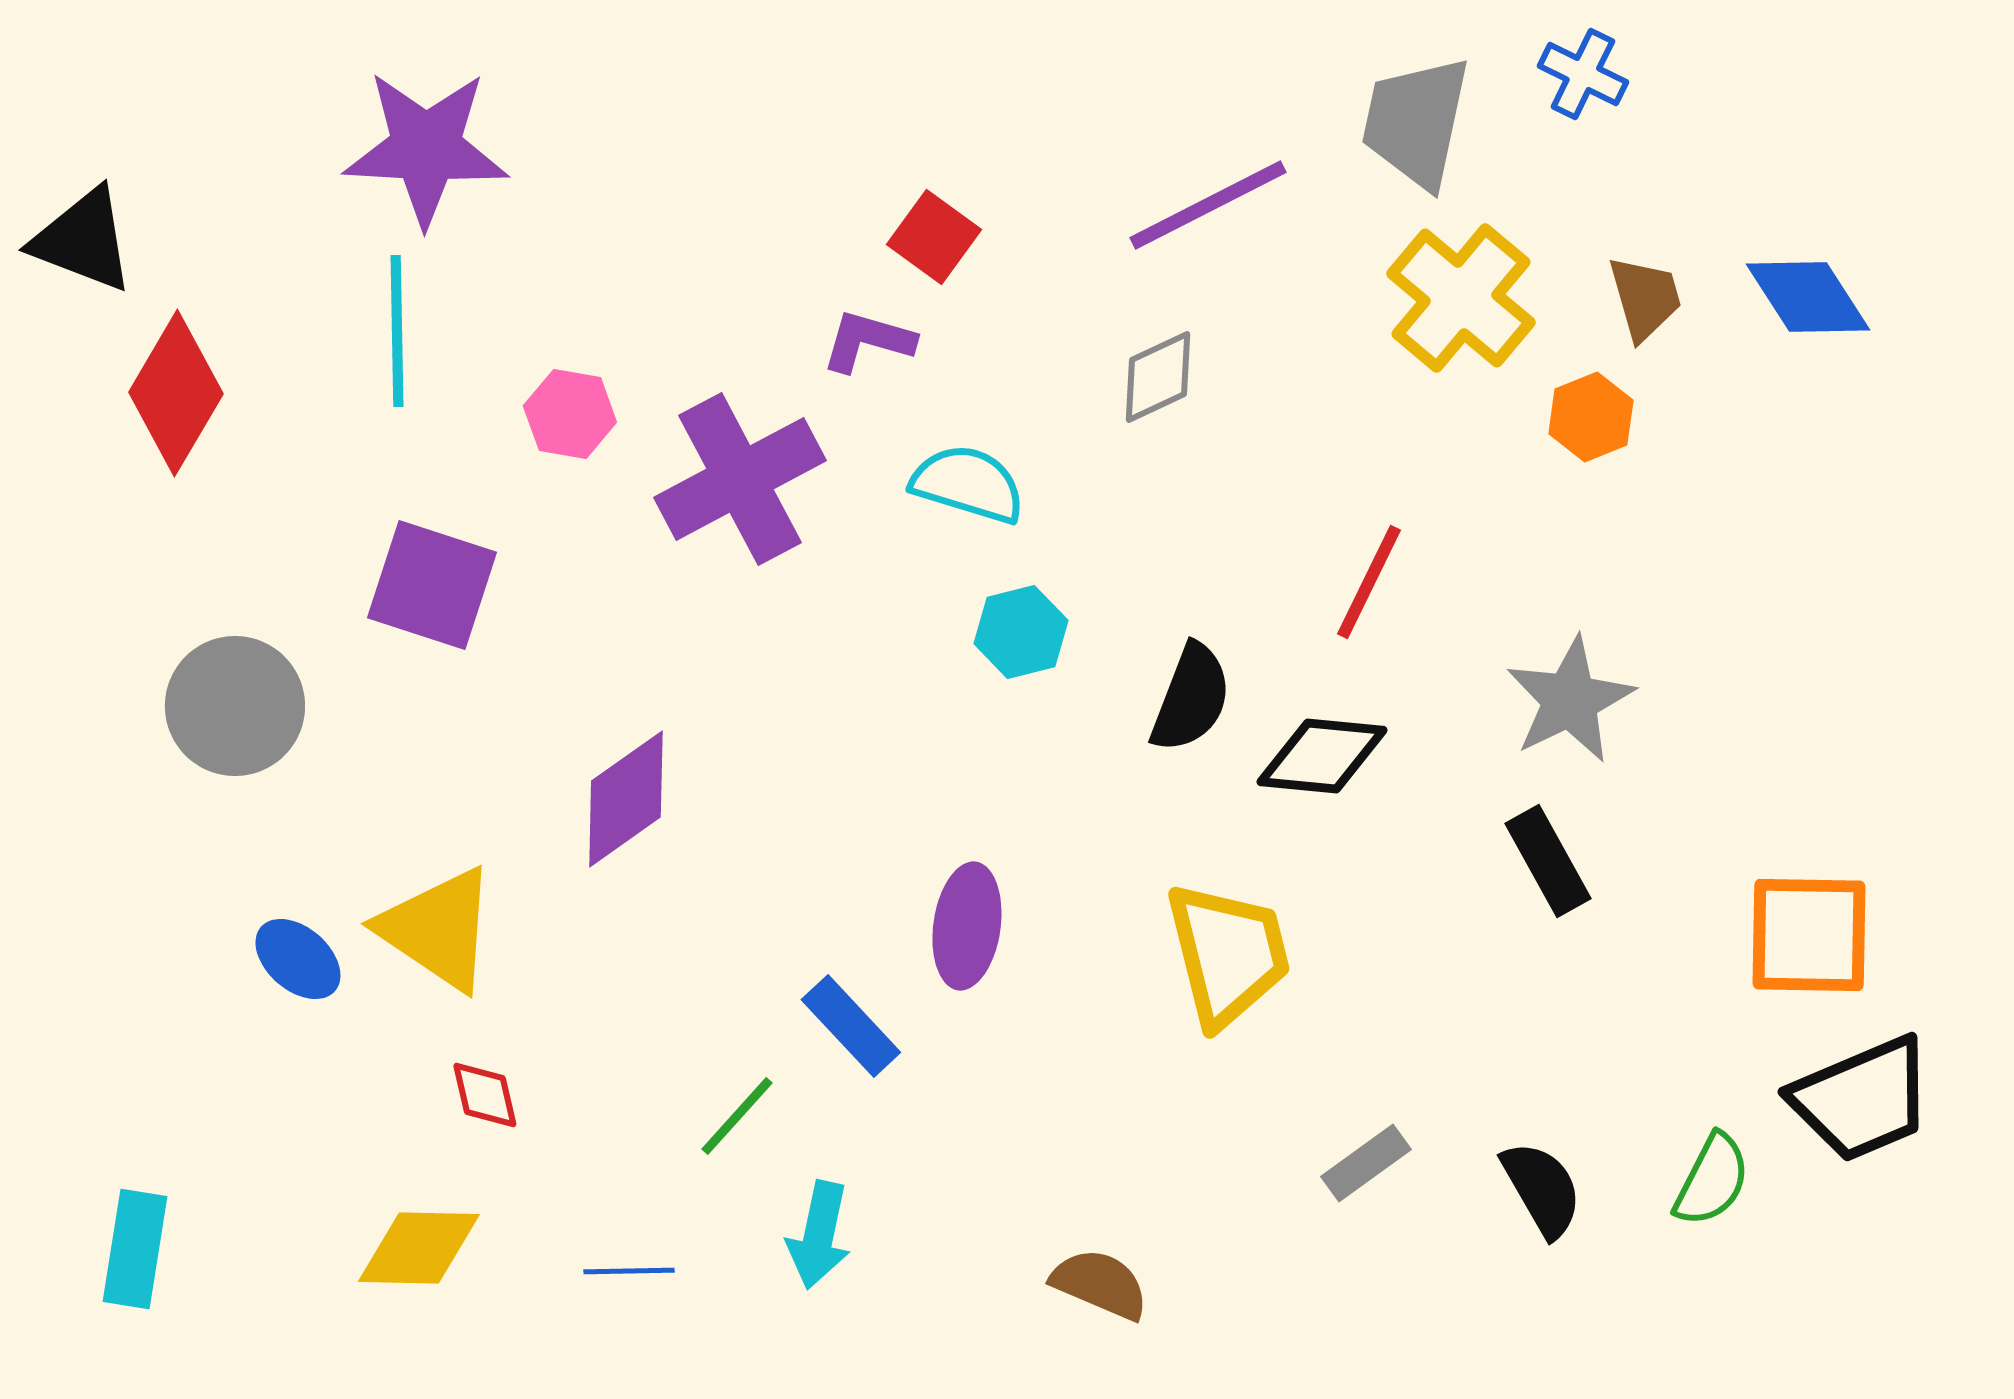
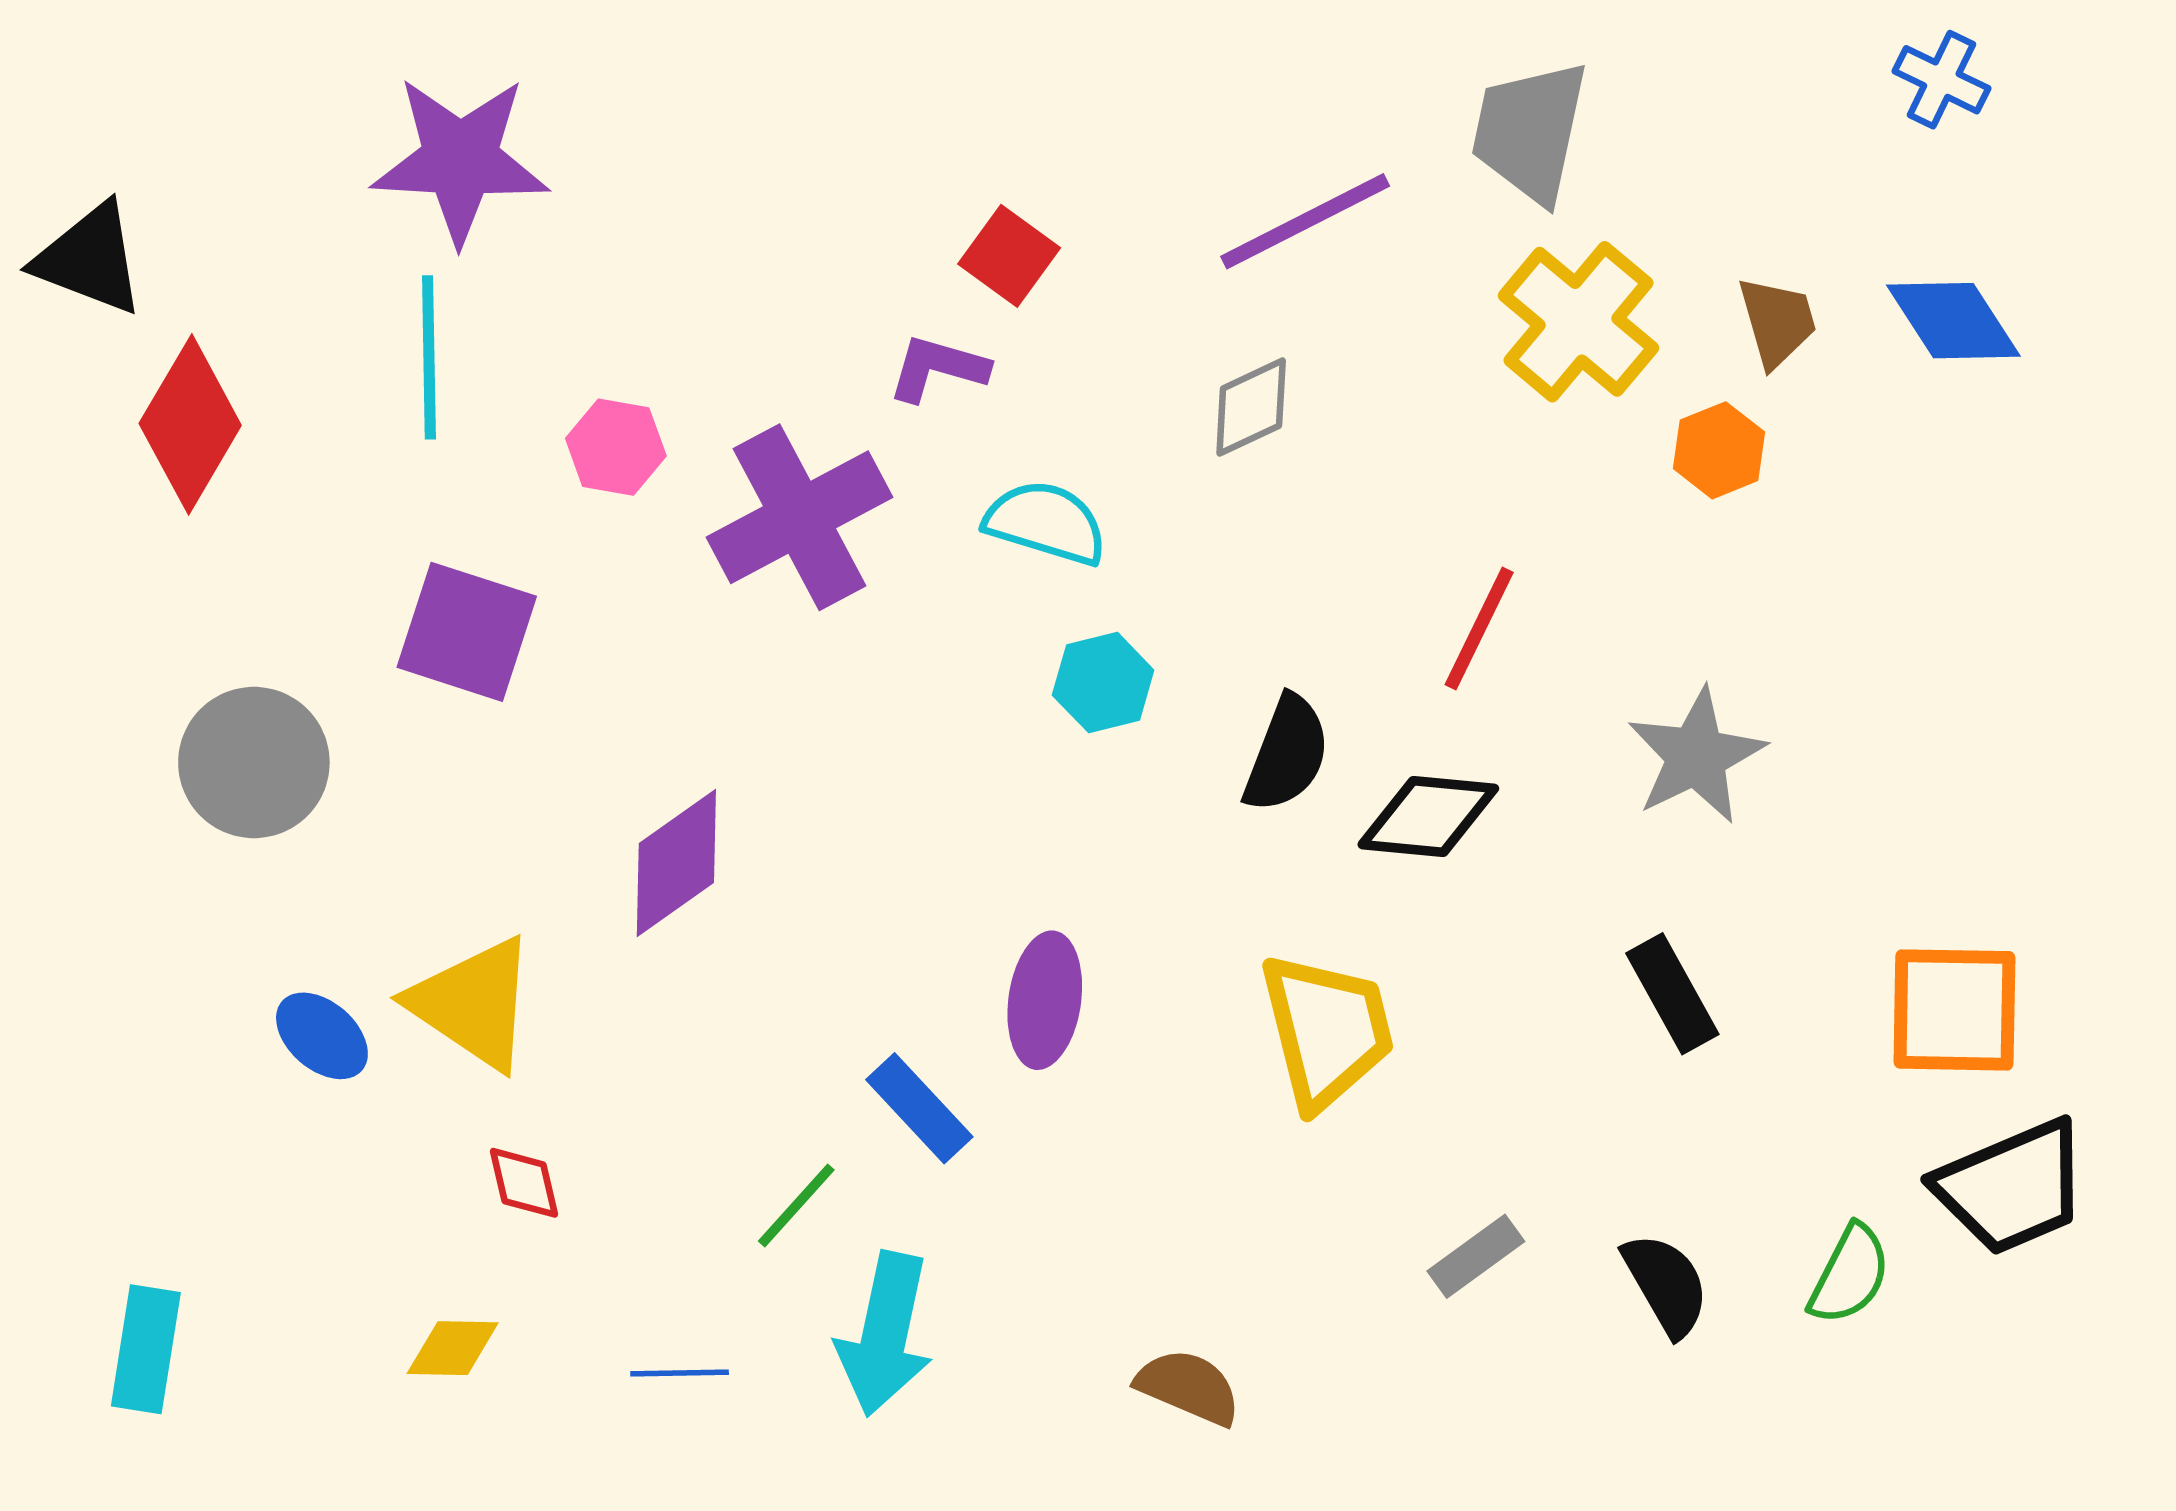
blue cross: (1583, 74) -> (1941, 80), moved
black rectangle: (1548, 861) -> (1672, 994), moved
cyan arrow: (819, 1235) -> (885, 1334), size x1.4
yellow diamond: (419, 1248) -> (453, 1348), size x0.7

